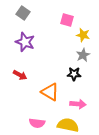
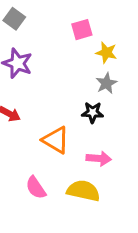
pink square: (67, 20) -> (82, 30), turned -32
pink semicircle: (37, 123) -> (36, 188), turned 49

